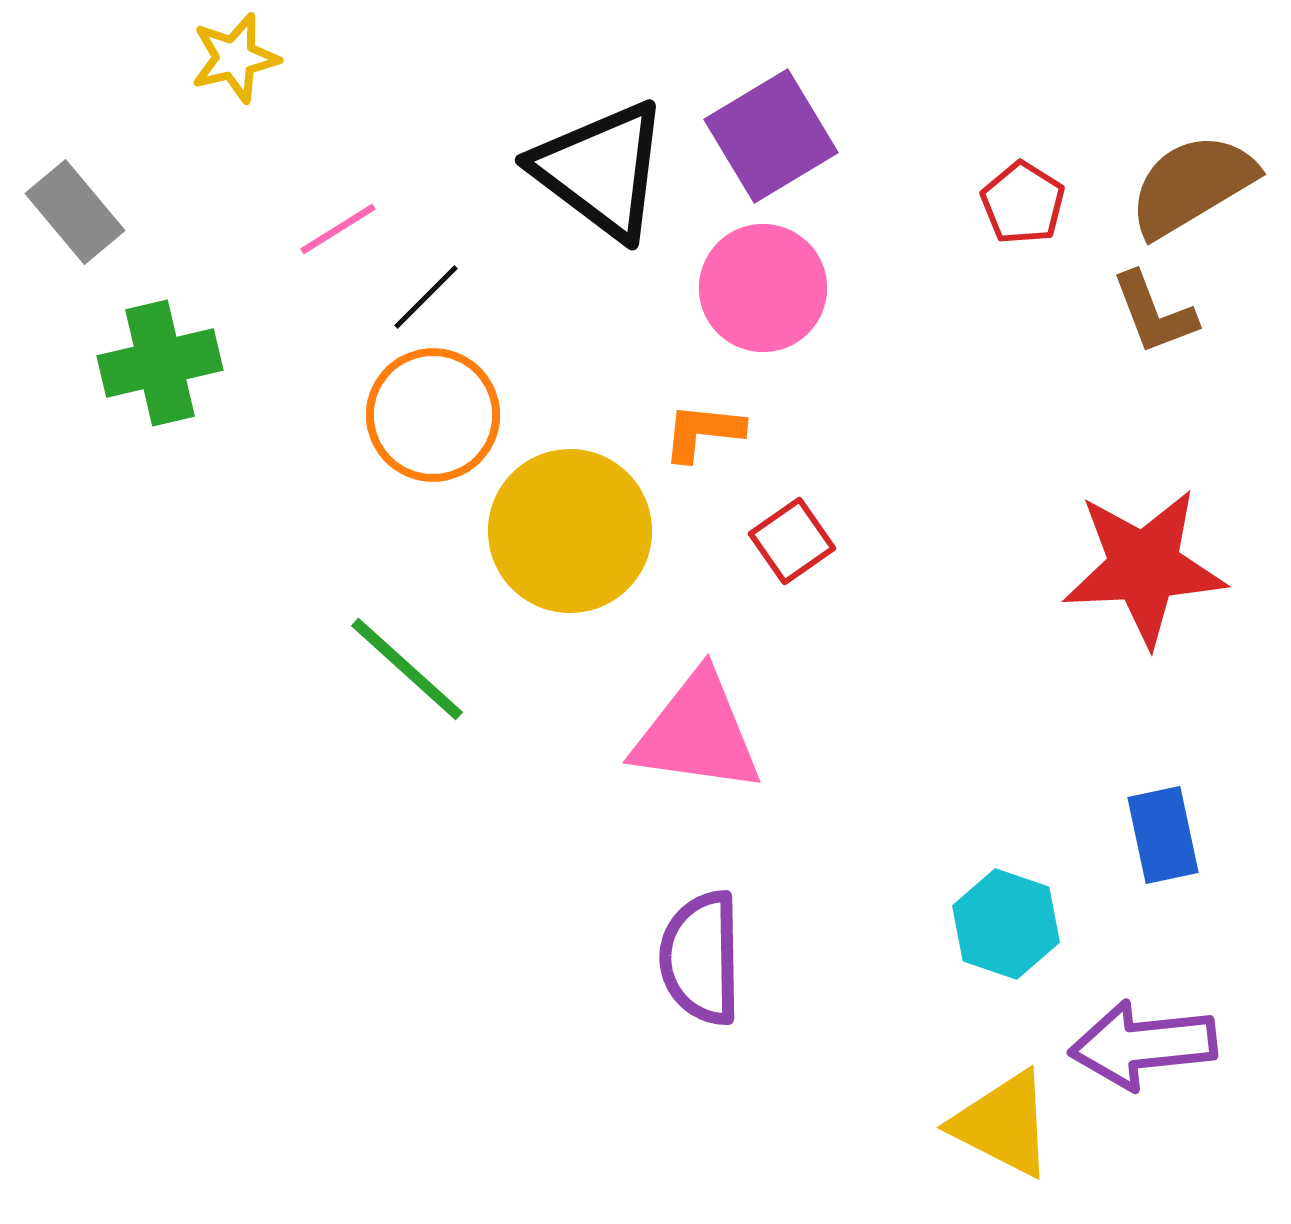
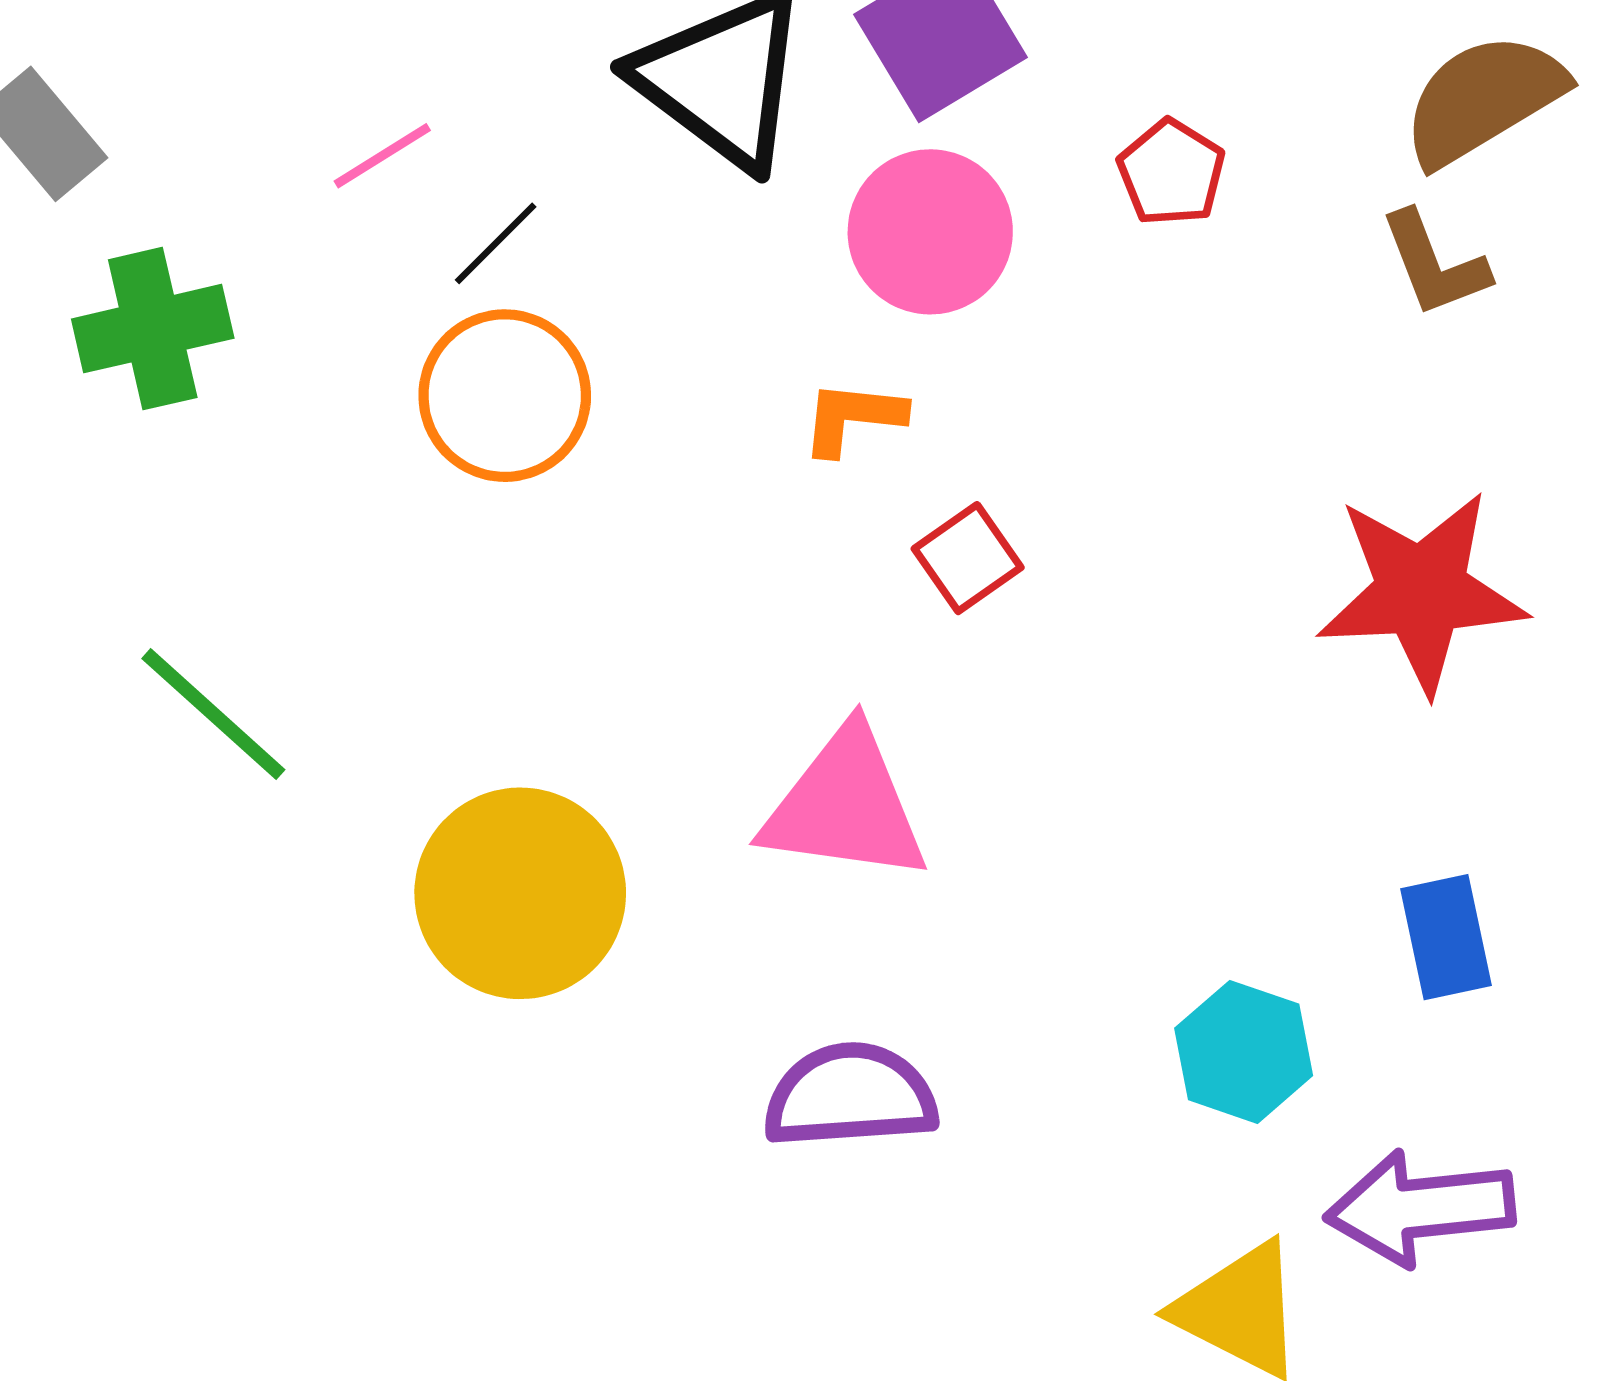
red pentagon: (1023, 203) -> (1171, 173), moved
yellow circle: (570, 531) -> (520, 893), moved
green line: (407, 669) -> (213, 714), moved
purple semicircle: (701, 958) -> (850, 1096), turned 87

